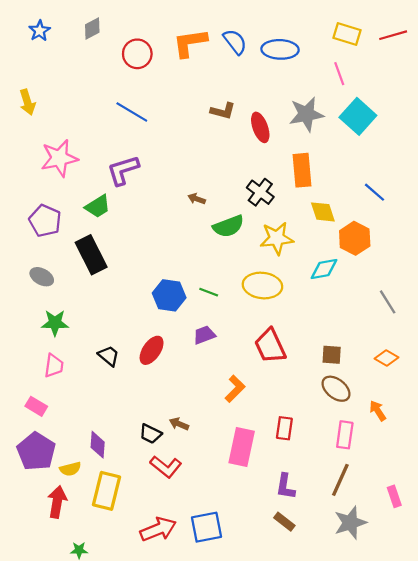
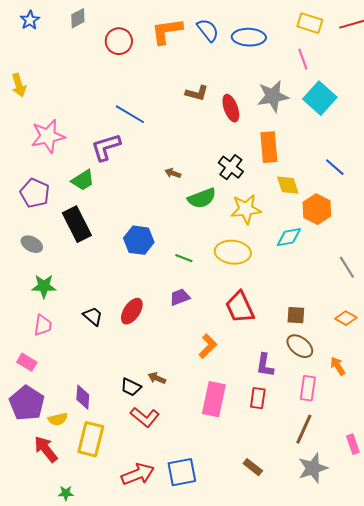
blue line: (132, 112) -> (130, 114), moved
blue hexagon: (169, 295) -> (139, 240), moved
red rectangle: (284, 428) -> (258, 398), moved
purple L-shape: (286, 486) -> (265, 365), moved
red arrow: (57, 502) -> (46, 449), turned -48

